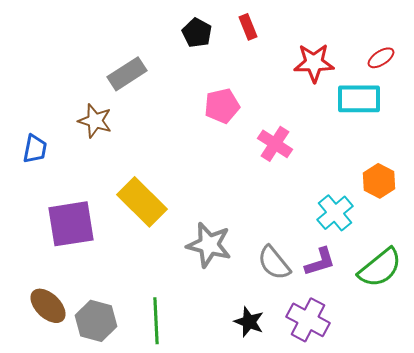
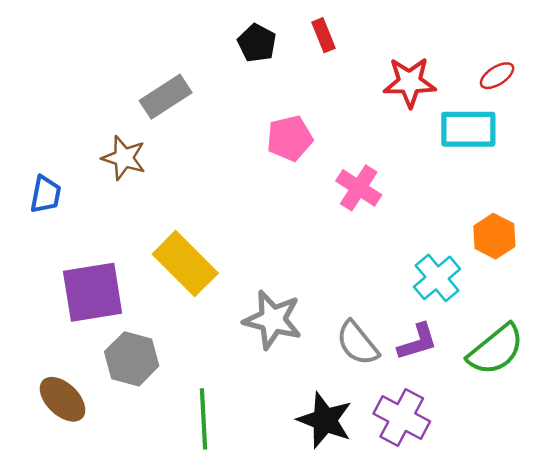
gray hexagon: (96, 321) -> (132, 359), moved
black star: (249, 322) -> (325, 420), size x1.4

